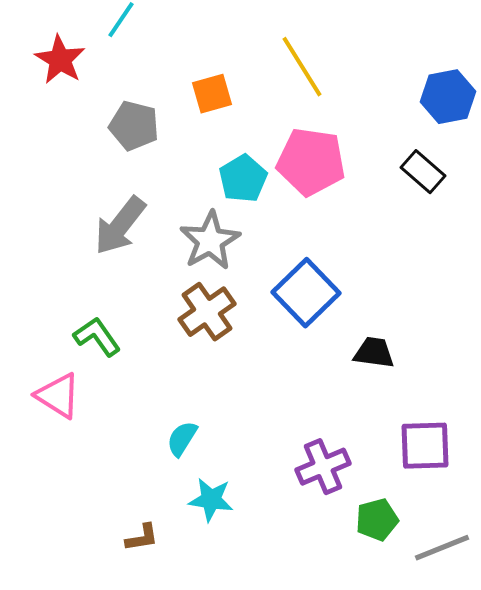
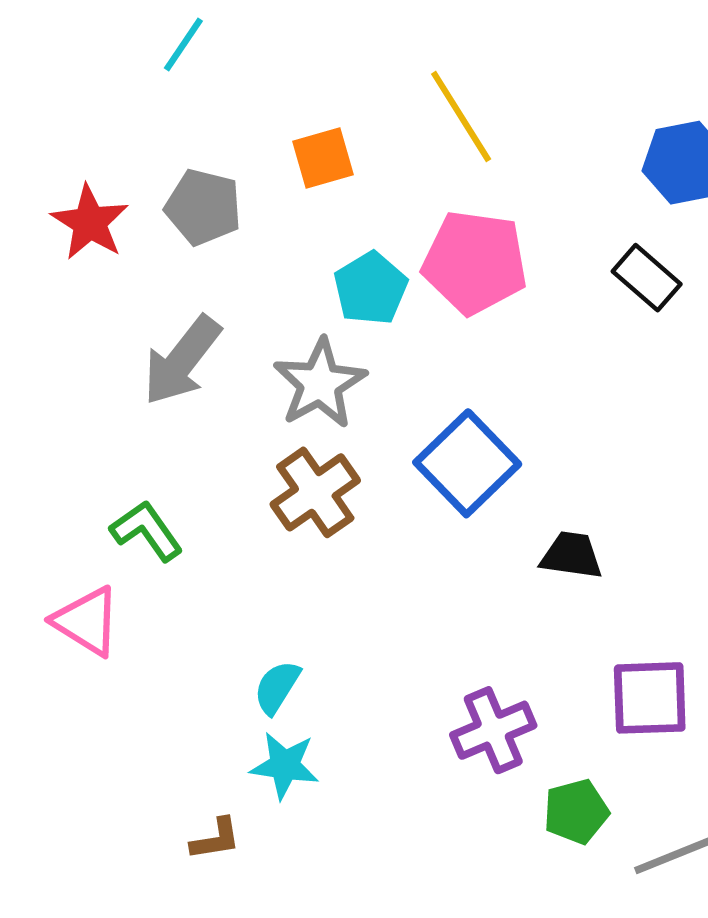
red star: (60, 60) -> (90, 222), moved
cyan star: (211, 500) -> (285, 765), moved

